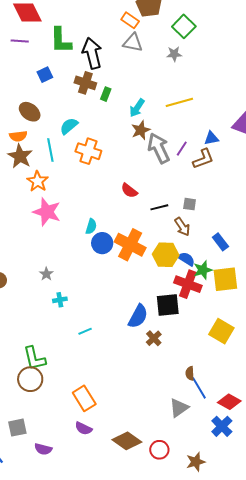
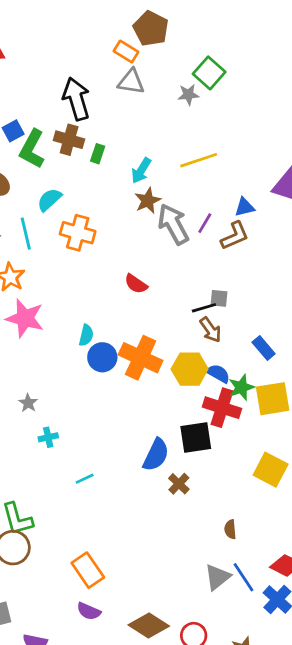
green square: (184, 26) -> (209, 73), moved
green L-shape: (61, 40) -> (32, 149), moved, turned 32
black line: (159, 207) -> (204, 308), moved
blue line: (199, 388) -> (243, 577), moved

